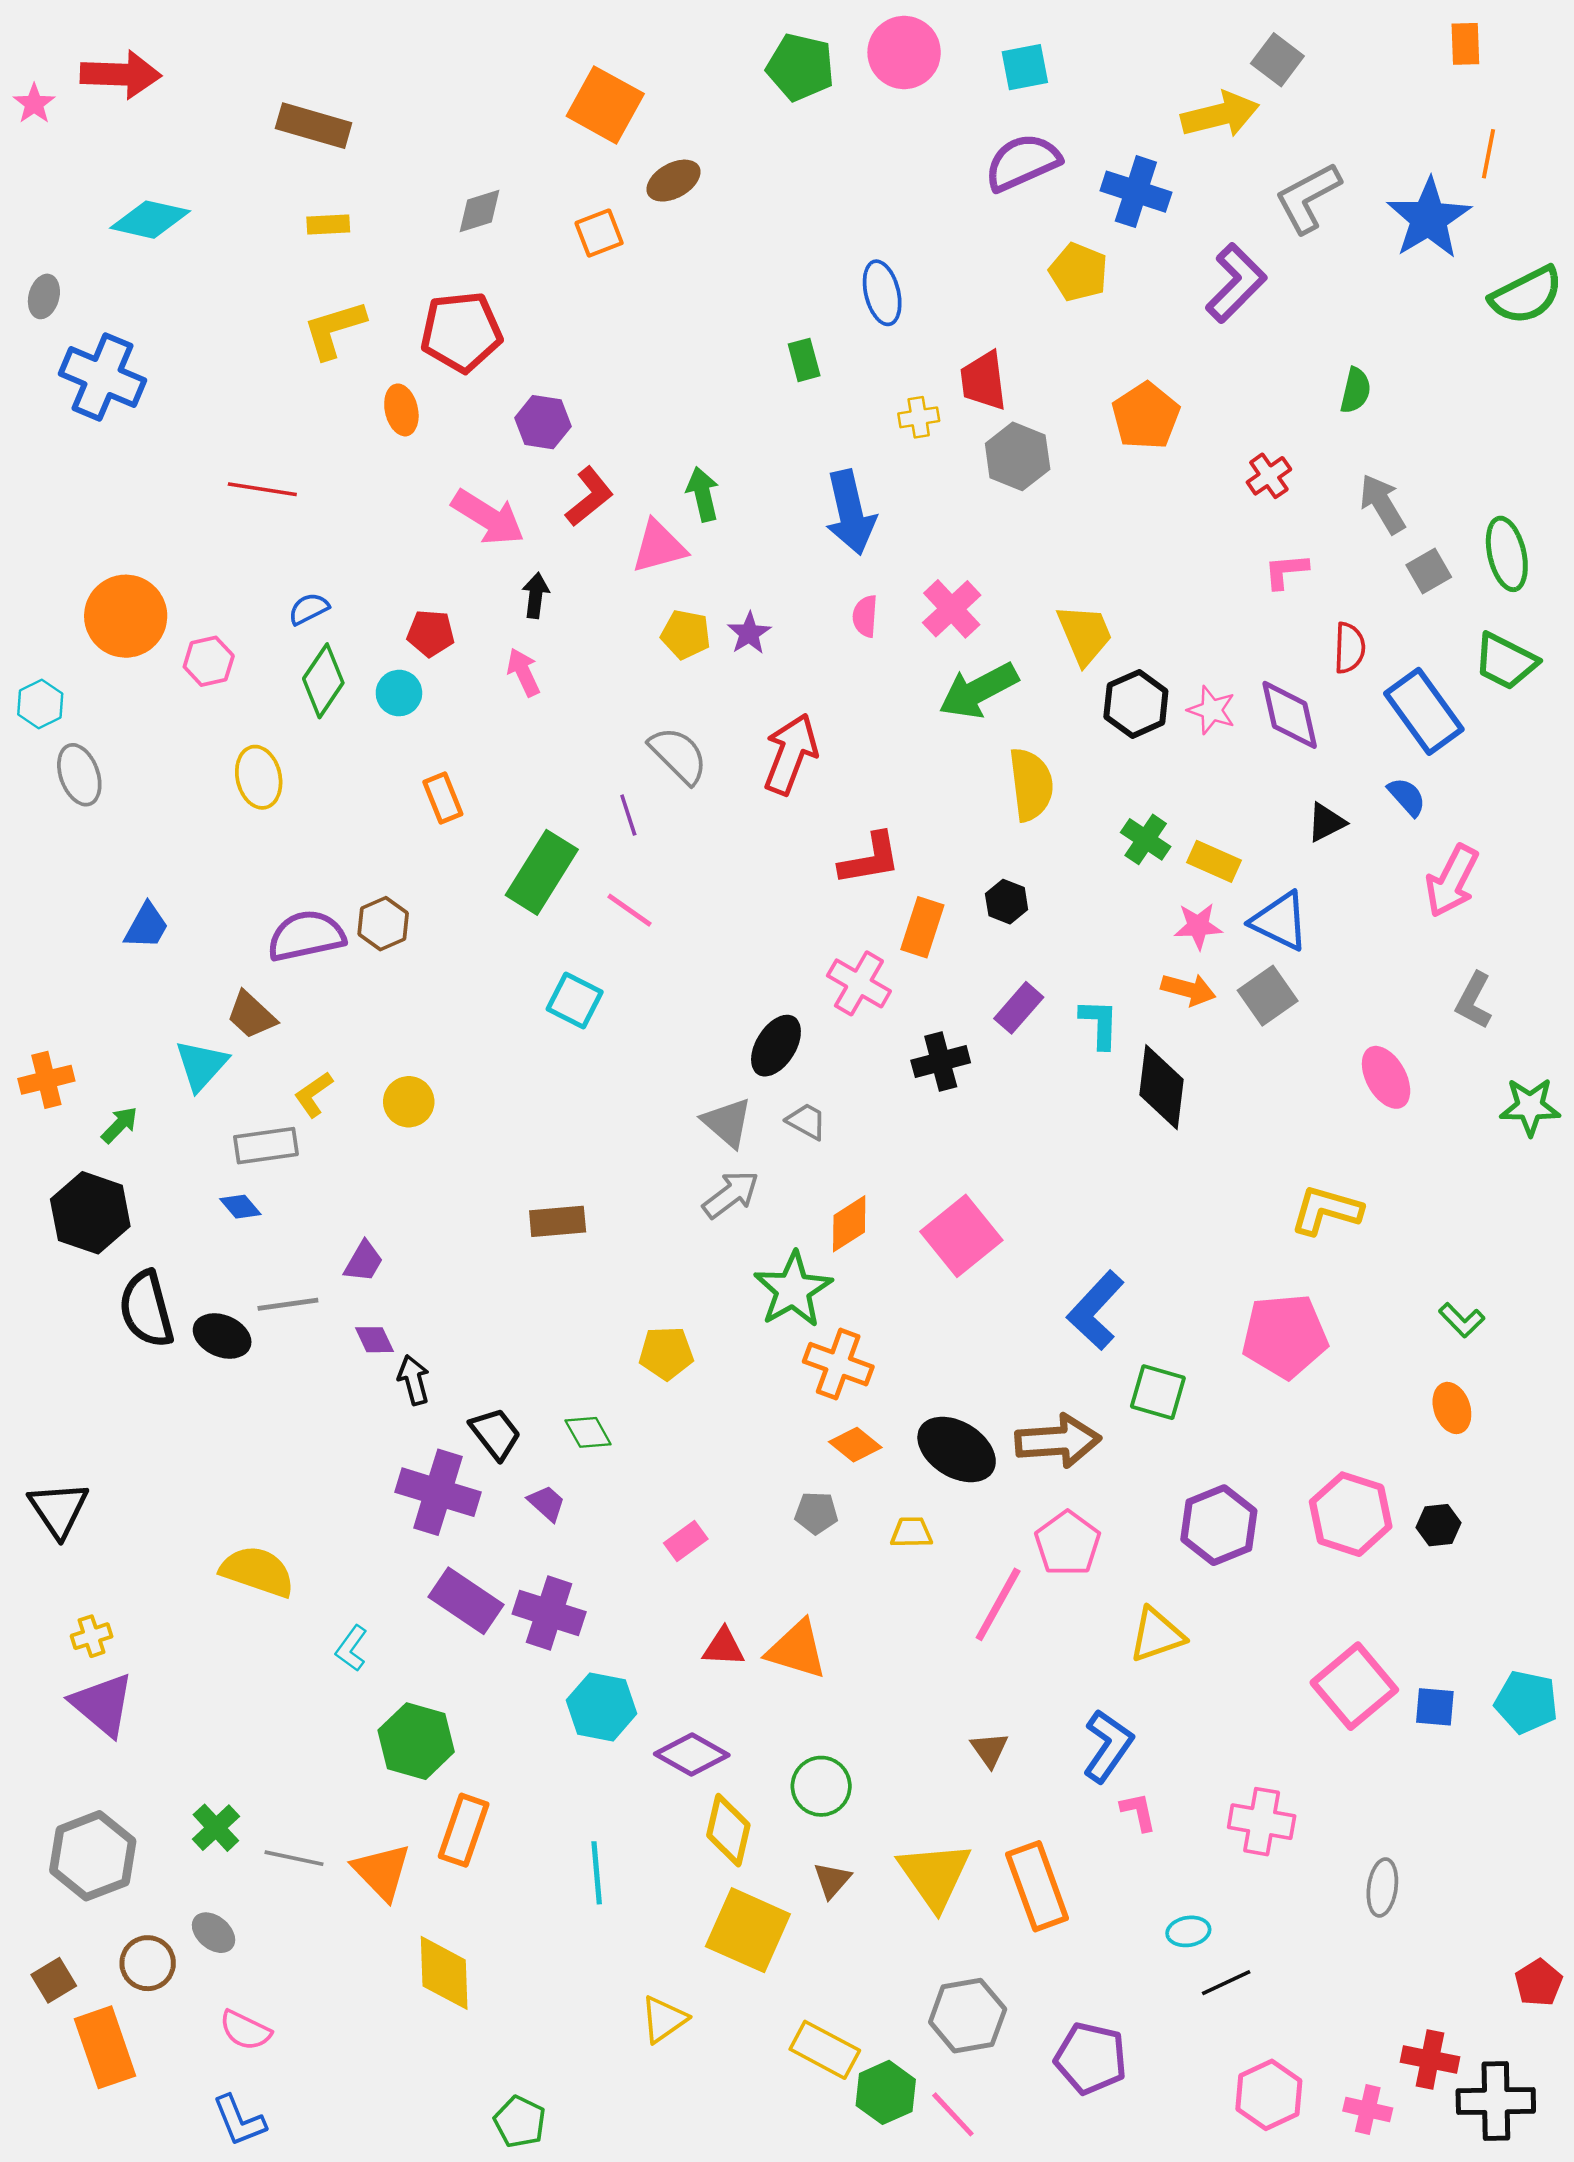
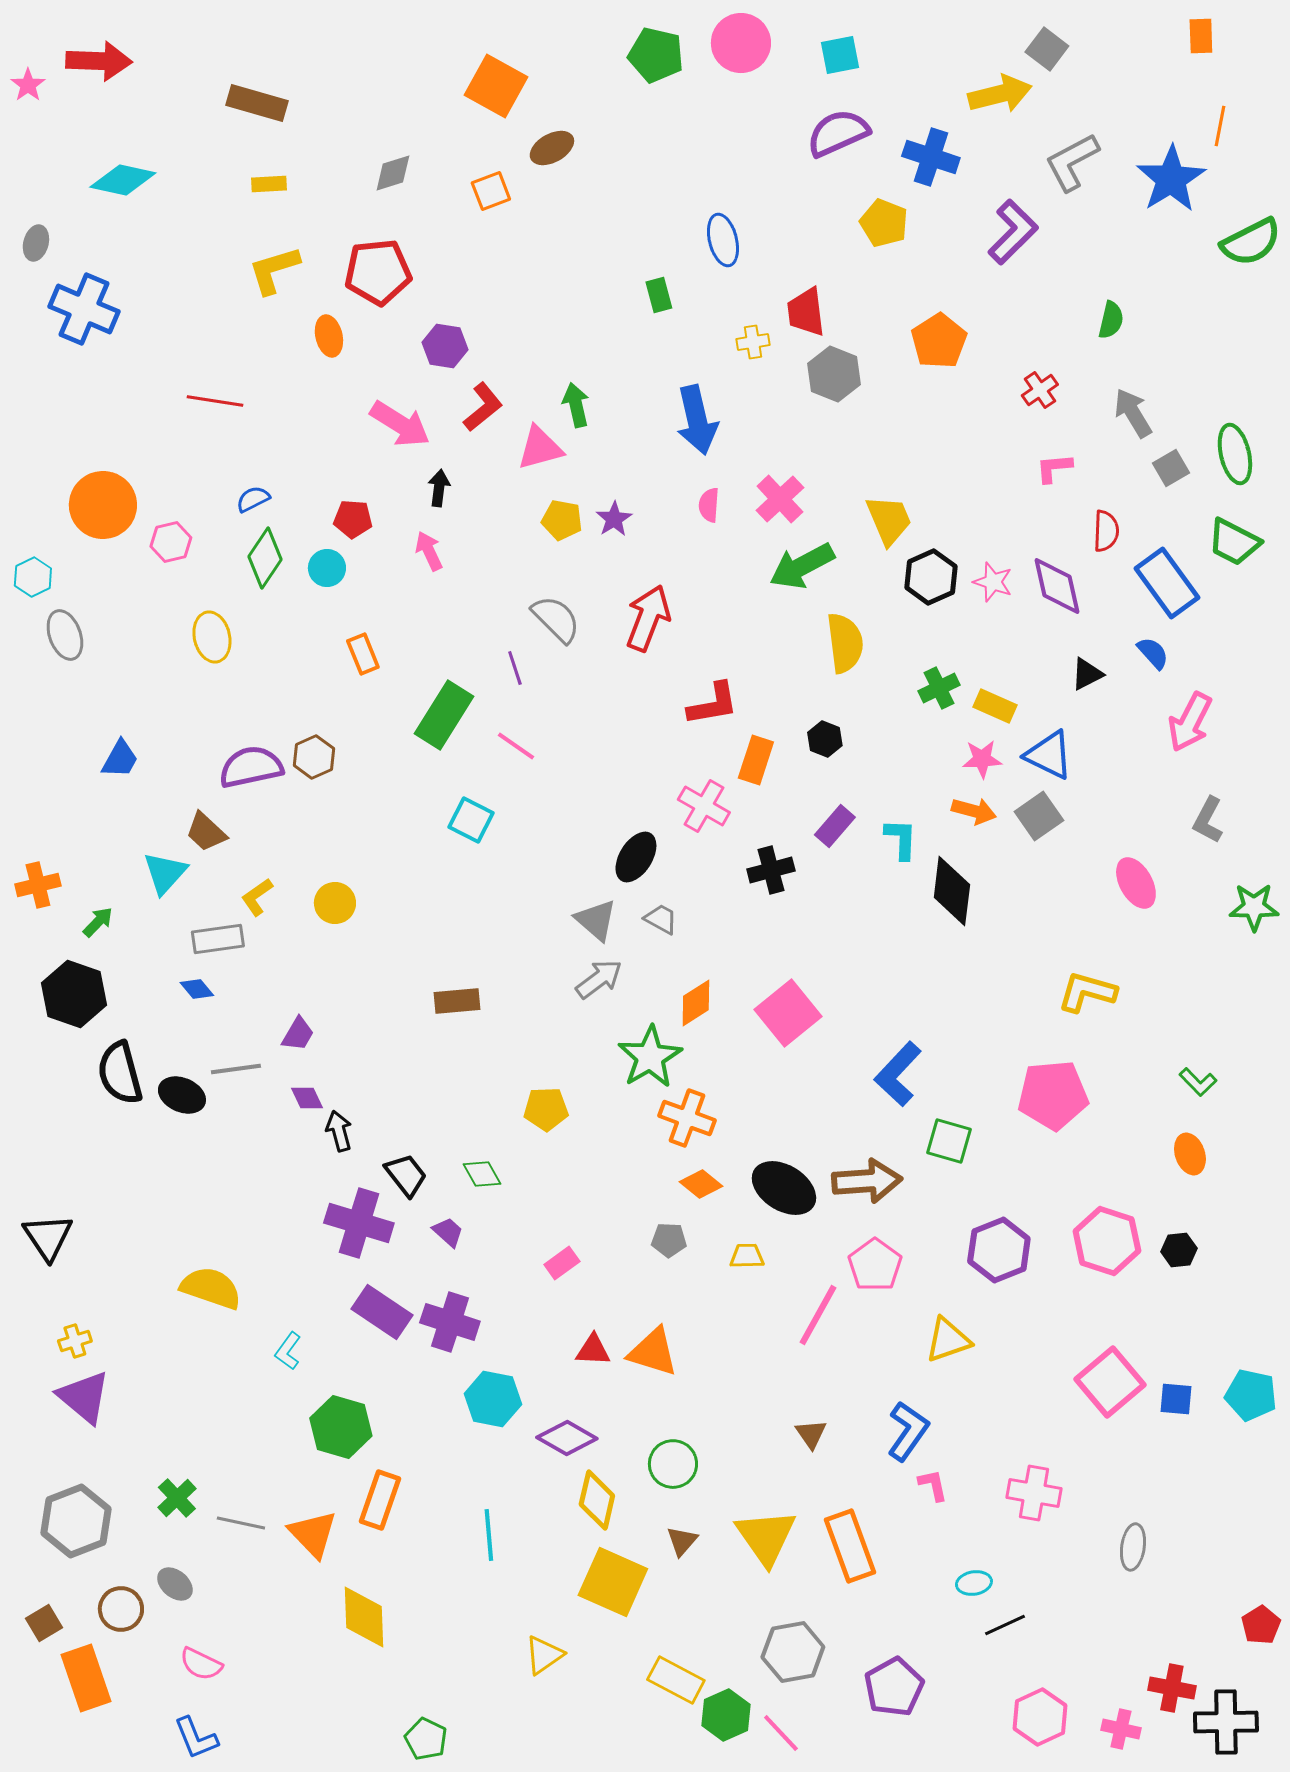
green cross: (1146, 839) -> (939, 688), turned 30
purple pentagon: (1091, 2058) -> (894, 1687), turned 30

